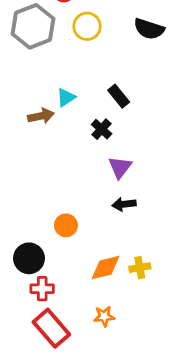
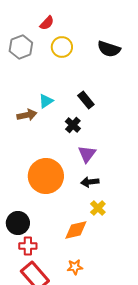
gray hexagon: (33, 26) -> (21, 47), size x0.7
orange circle: (66, 225) -> (46, 176), moved, size x2.0
yellow cross: (140, 268) -> (98, 208), moved, turned -35

